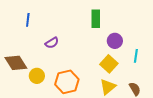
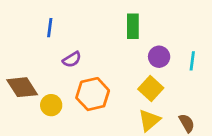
blue line: (28, 20) -> (50, 28), moved
cyan line: (136, 56) -> (192, 61), moved
orange hexagon: (67, 82) -> (93, 94), moved

